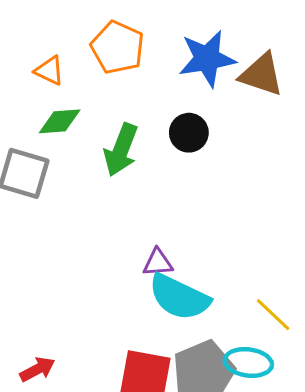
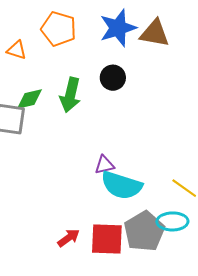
green diamond: (60, 121) -> (30, 99), moved
red arrow: (37, 369) -> (69, 238), moved

